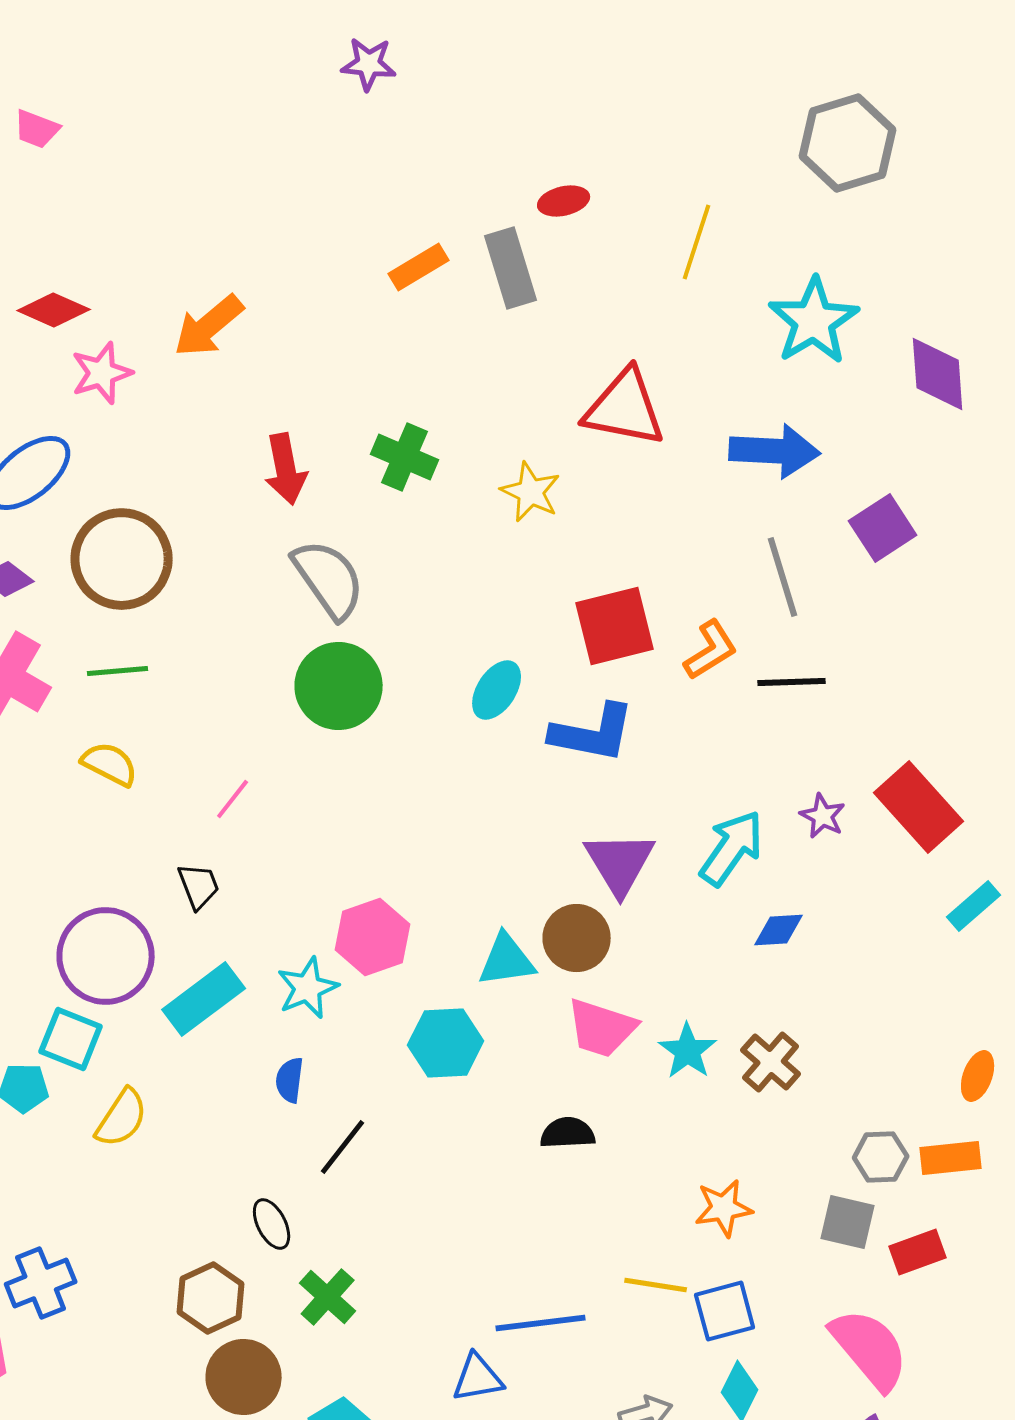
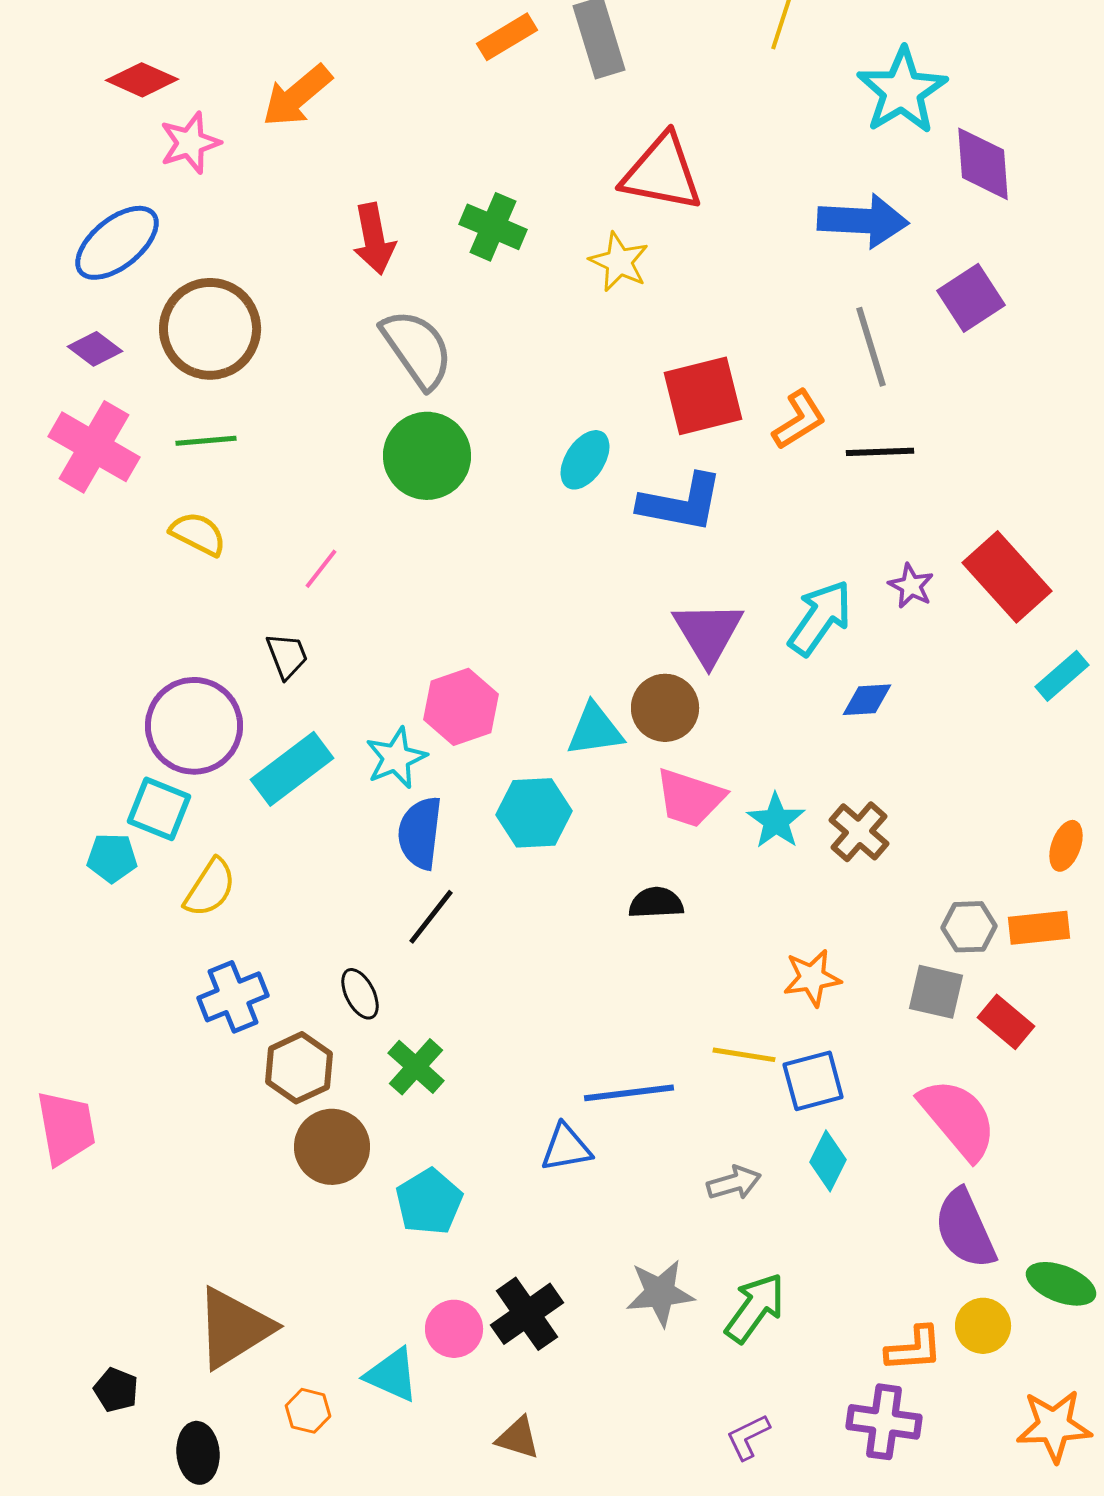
purple diamond: (938, 374) -> (983, 164), moved
red triangle: (625, 408) -> (662, 173), moved
blue semicircle: (290, 1080) -> (420, 833), moved, size x1.6
red rectangle: (918, 1252) -> (1006, 1022), turned 60
blue cross: (41, 1283) -> (233, 997), moved

